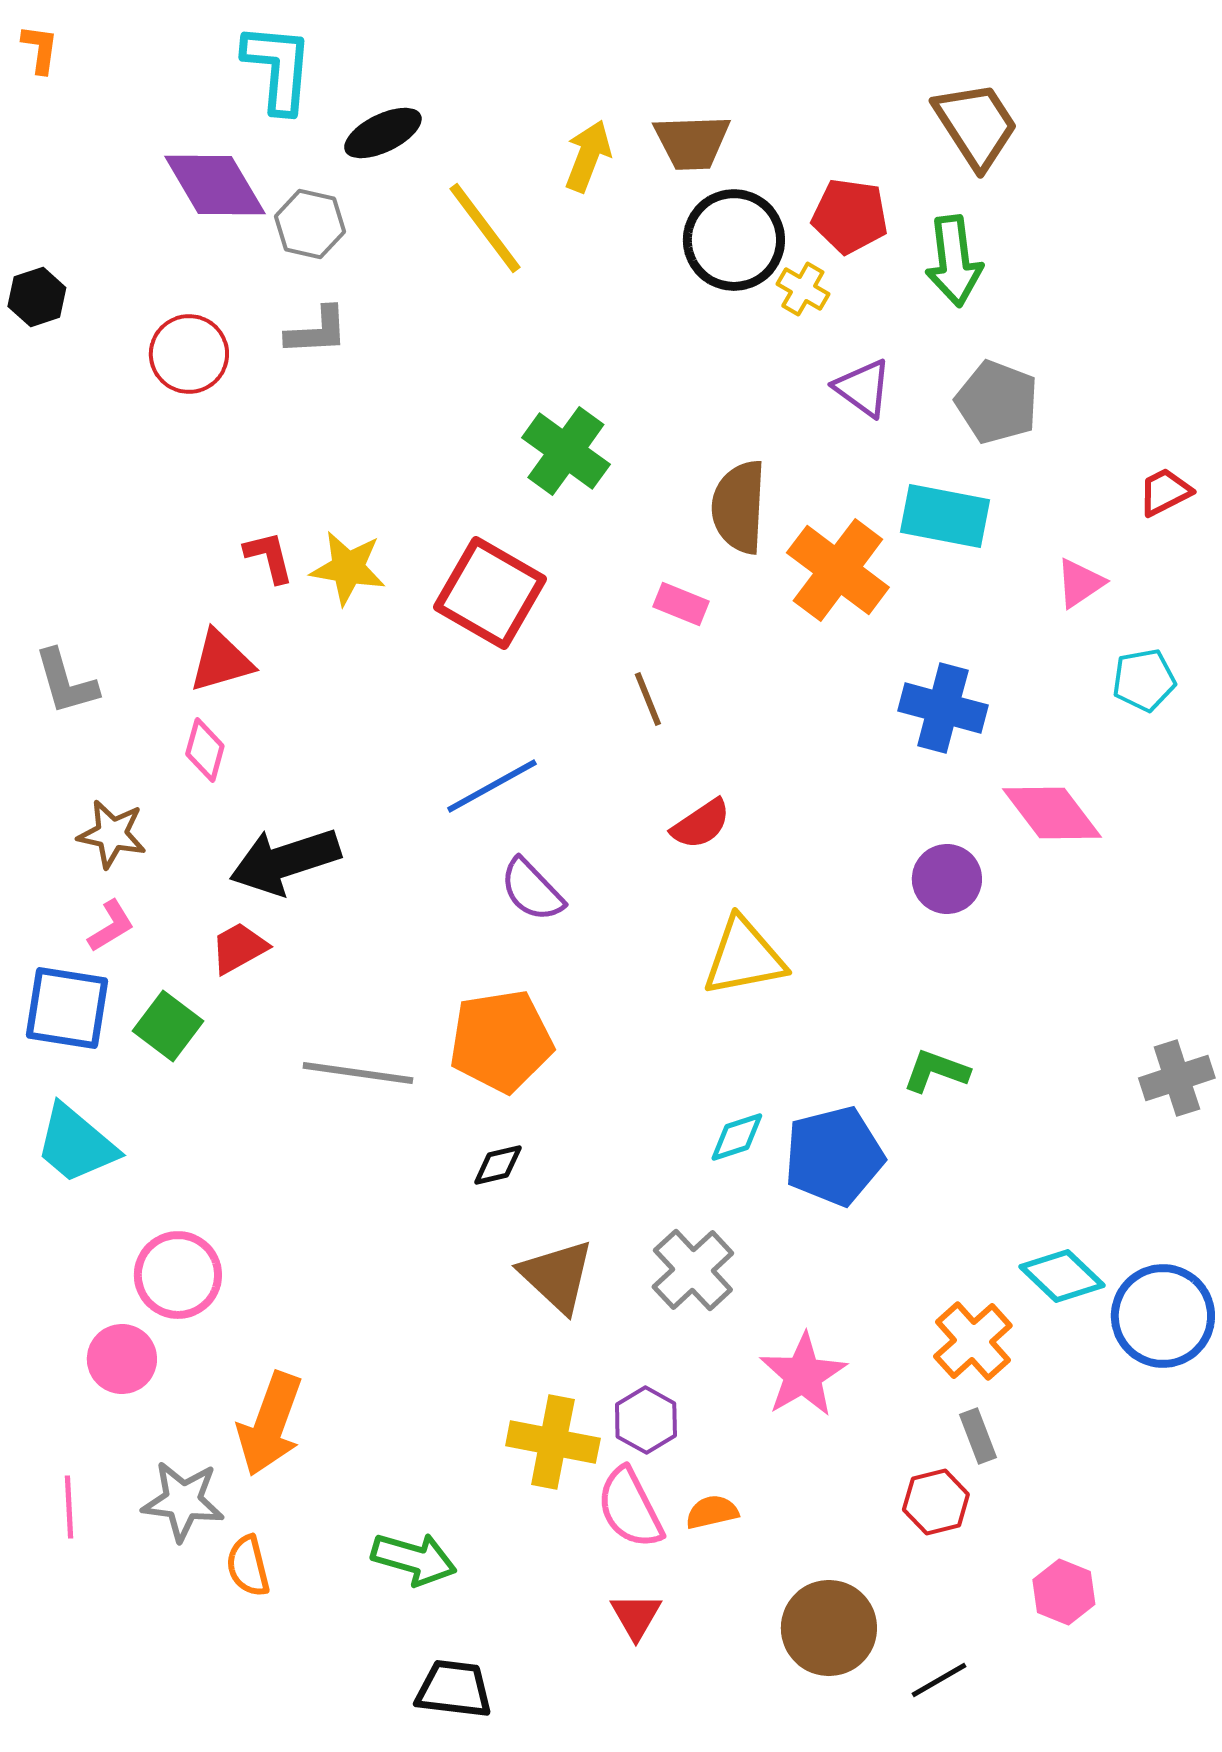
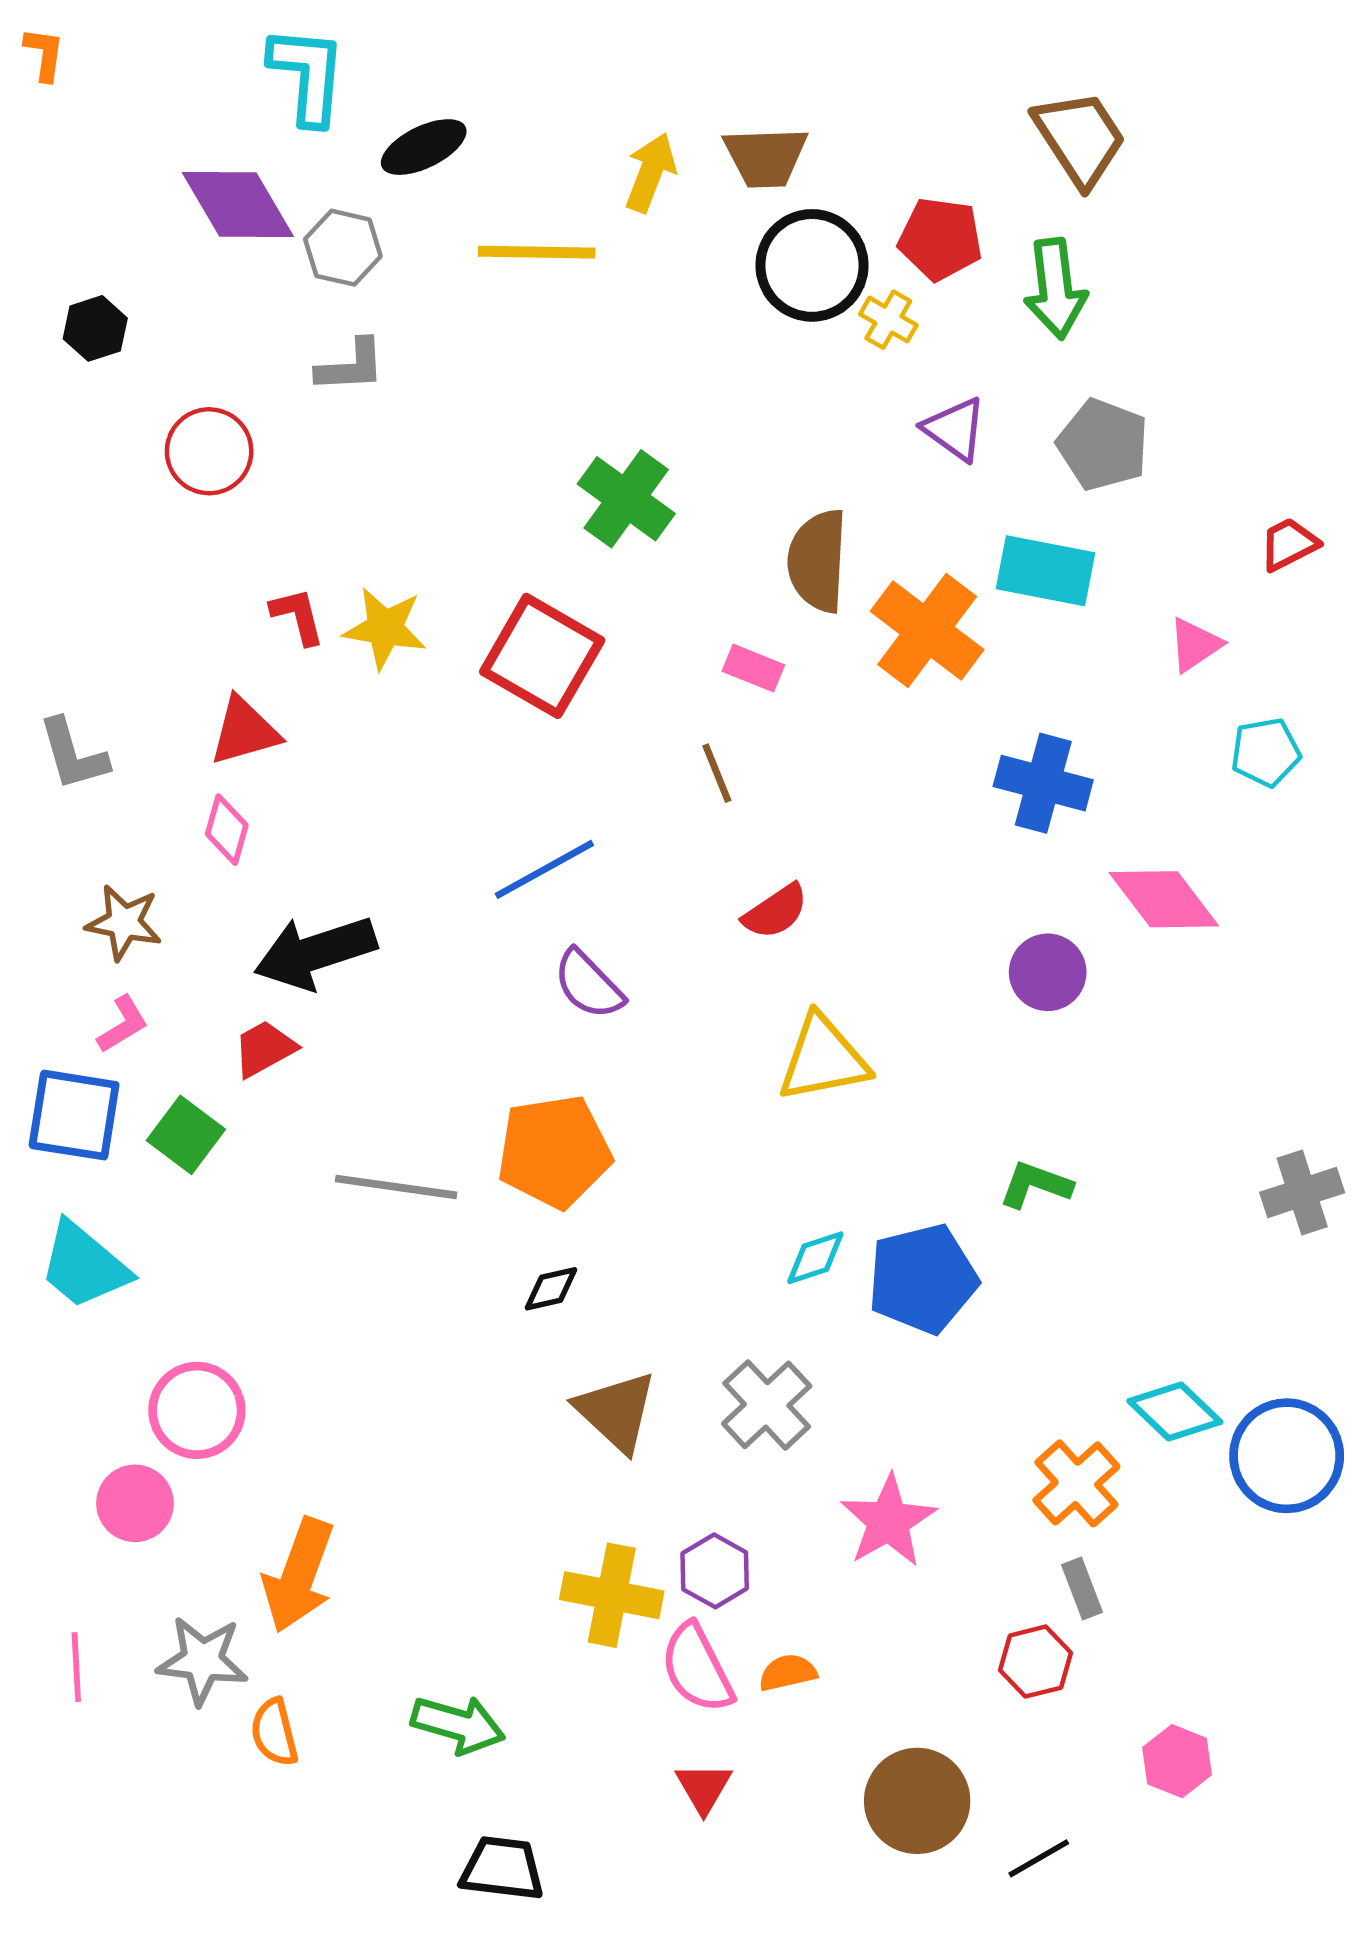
yellow line: (485, 228) -> (537, 252), turned -52
black hexagon: (37, 297) -> (95, 328), moved
red circle: (189, 354) -> (209, 451), moved

